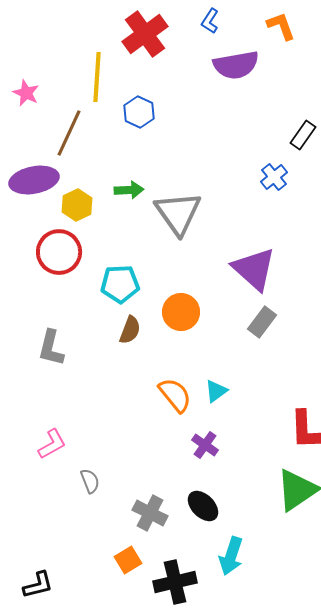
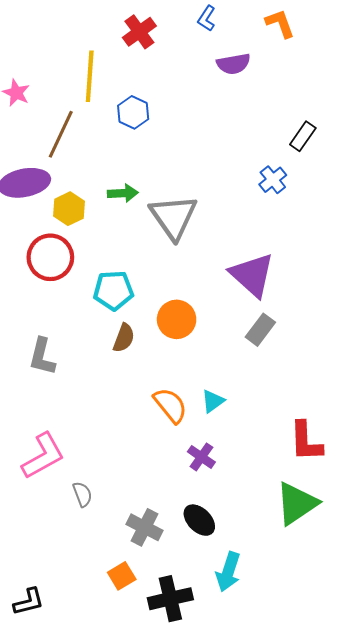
red cross: (145, 34) -> (139, 32), size x0.7
purple semicircle: (236, 65) -> (233, 64), size x0.7
pink L-shape: (52, 444) -> (43, 456), size x1.5

